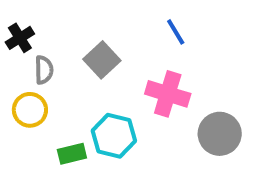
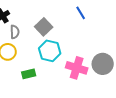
pink cross: (168, 94) -> (77, 68), moved
cyan hexagon: (114, 136) -> (50, 51), moved

